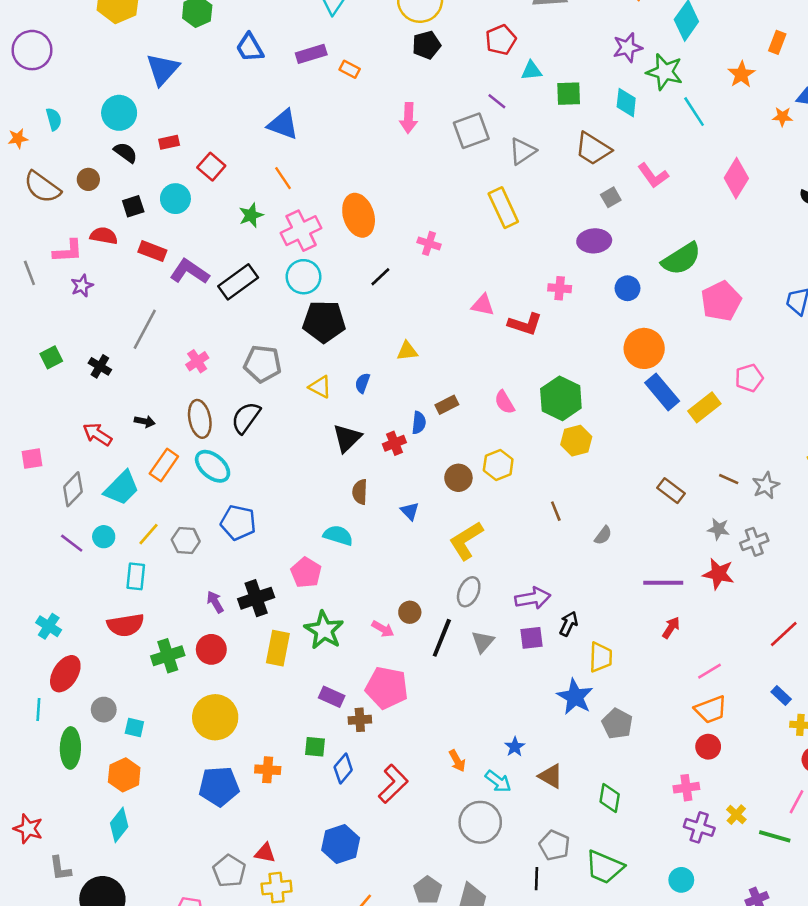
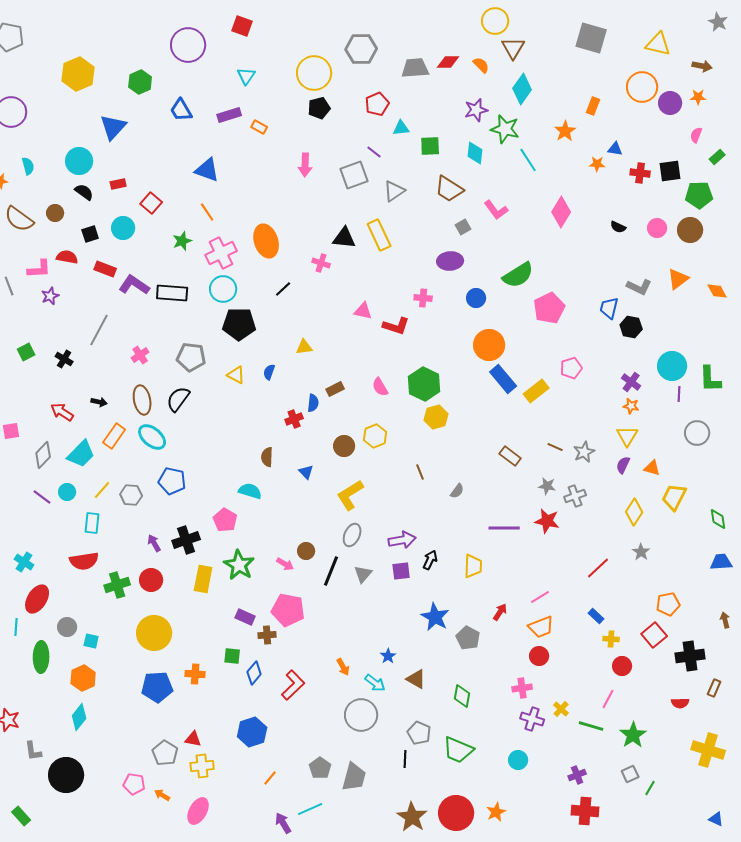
black rectangle: (238, 282) -> (172, 293), turned 40
black triangle: (347, 438) -> (344, 238), moved, turned 50
red arrow: (671, 628) -> (500, 612), moved
yellow trapezoid: (601, 657) -> (473, 566), moved

